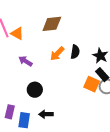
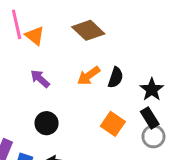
brown diamond: (52, 24) -> (88, 30), turned 40
orange square: (92, 84) -> (113, 124), moved

